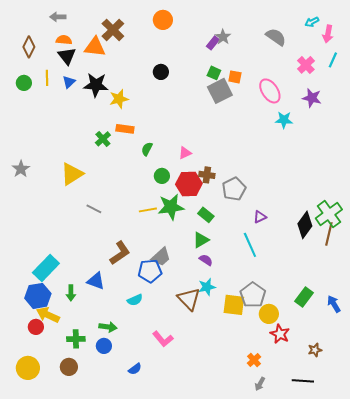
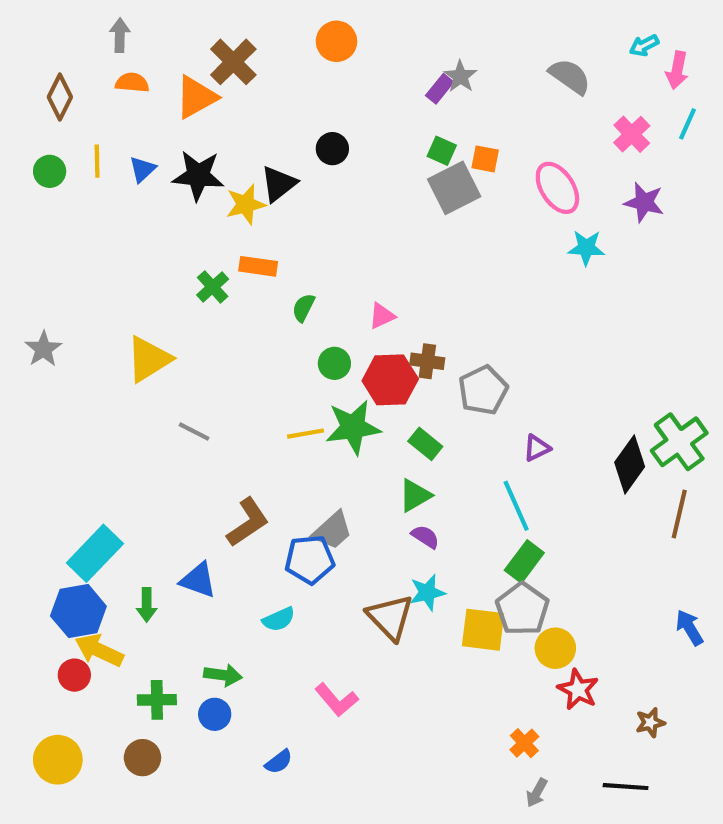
gray arrow: (58, 17) -> (120, 35), turned 91
orange triangle: (95, 47) -> (196, 97), turned -35
black triangle: (67, 56) -> (279, 184), moved, turned 30
brown line: (329, 234) -> (679, 514), moved
green rectangle: (304, 297) -> (524, 562), moved

